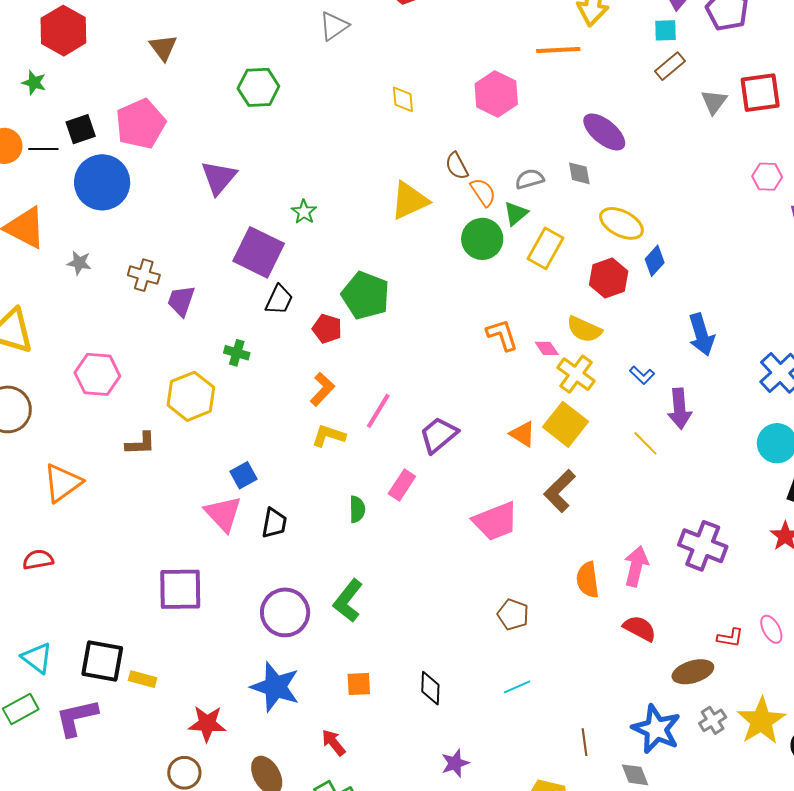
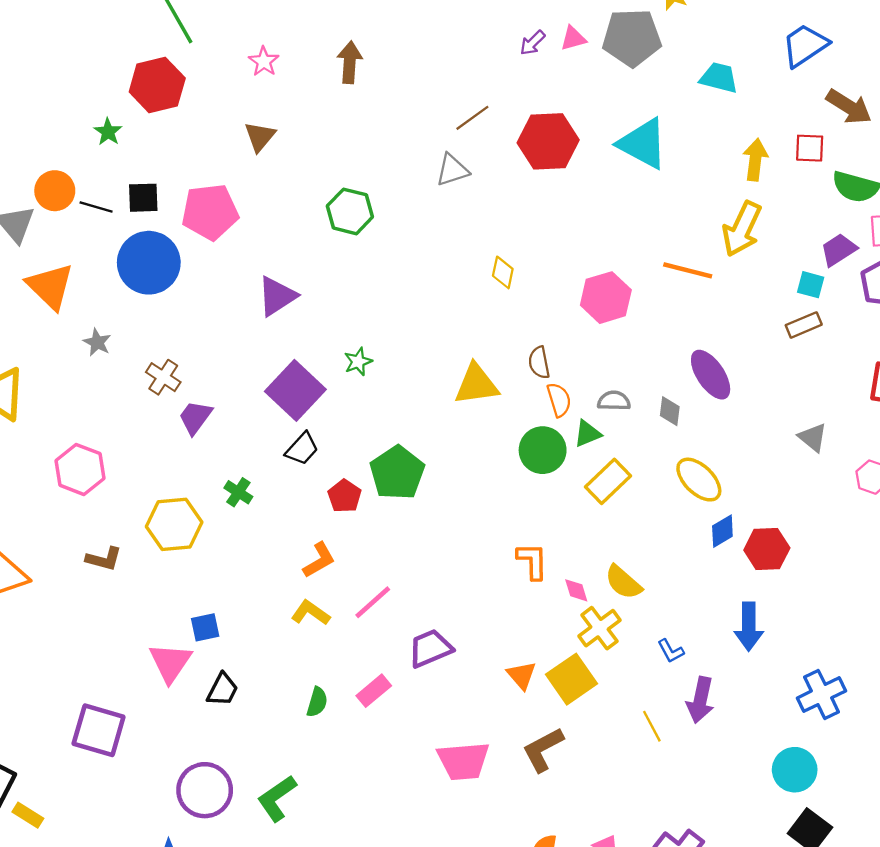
gray triangle: (714, 102) -> (813, 437), moved, turned -44
red hexagon: (609, 278) -> (767, 549), moved

